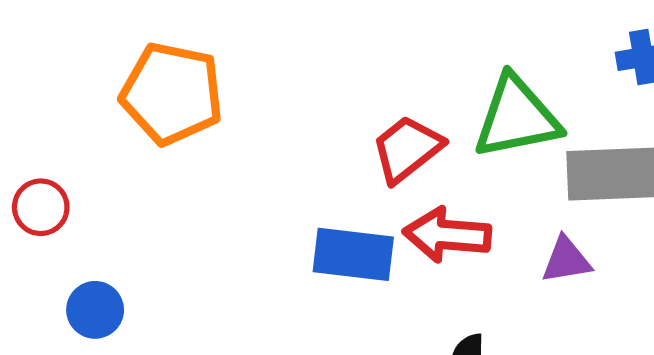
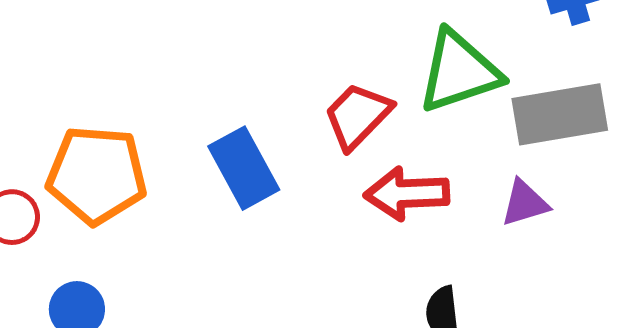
orange pentagon: (172, 94) -> (97, 175), moved
blue rectangle: (353, 254) -> (244, 168), moved, turned 62

